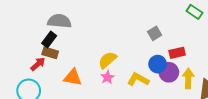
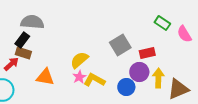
green rectangle: (194, 12) -> (162, 23), moved
gray square: (155, 33) -> (120, 45), moved, size x1.5
blue circle: (158, 64) -> (126, 87), moved
yellow L-shape: (138, 79) -> (94, 80), moved

